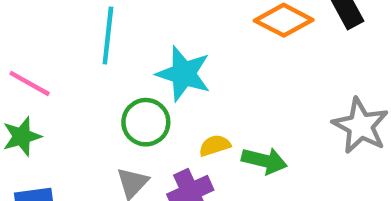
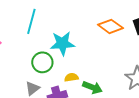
cyan star: (184, 74) -> (62, 43), turned -30

